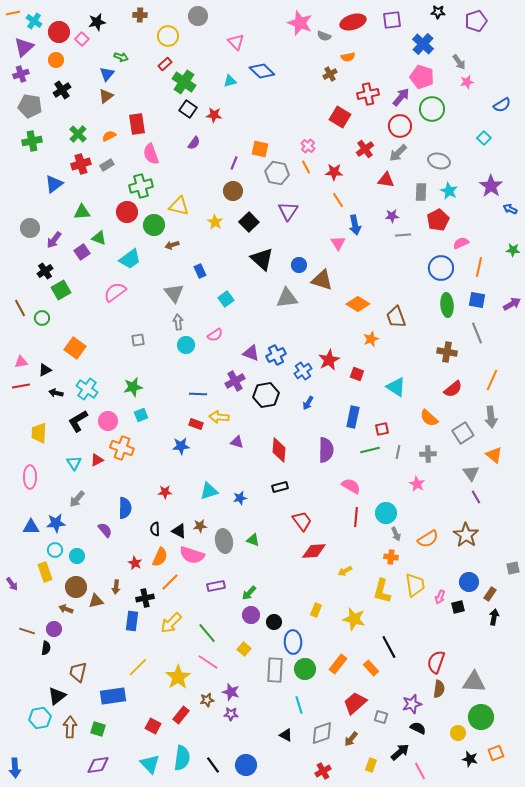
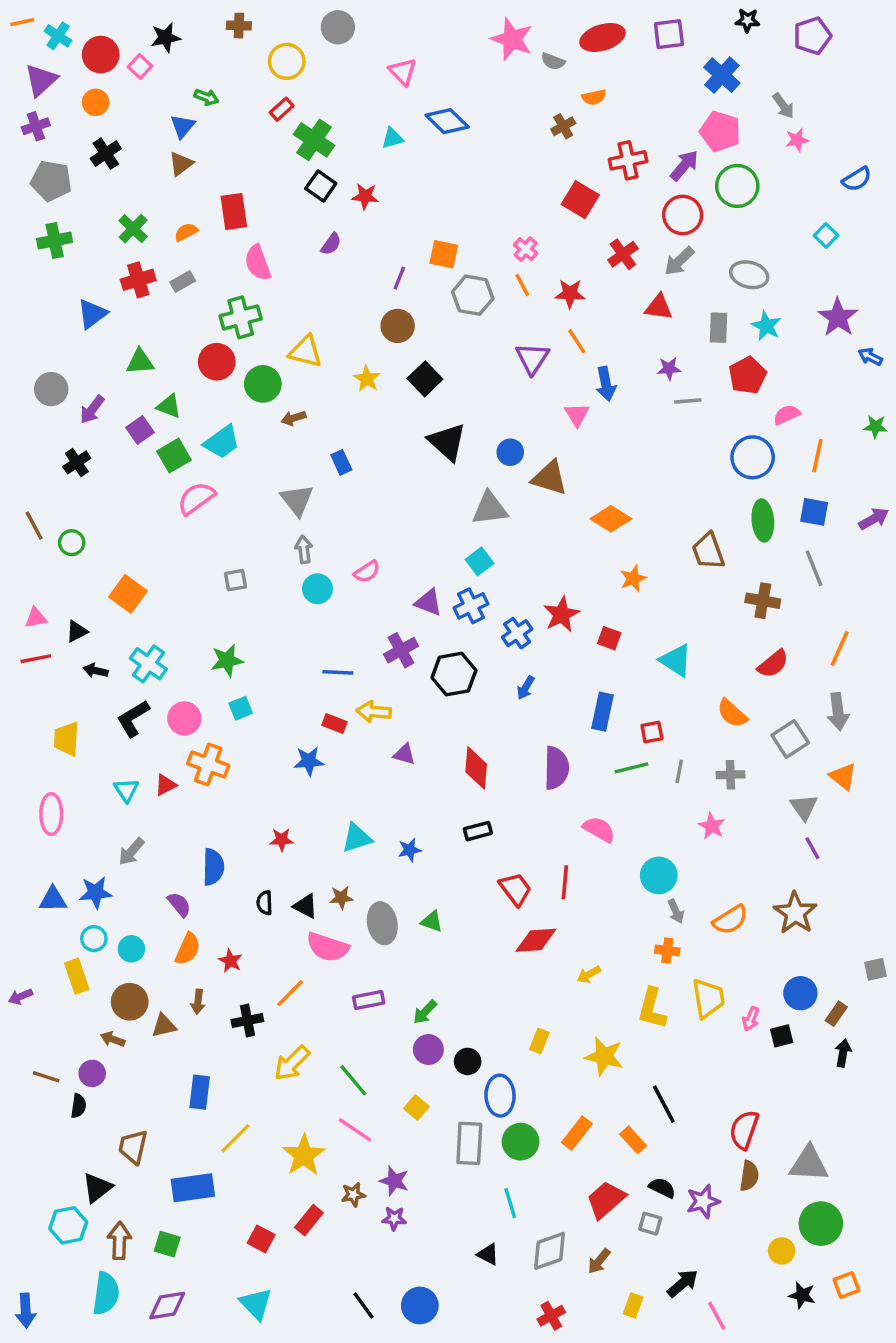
purple triangle: (288, 211) -> (532, 358), moved
green square: (61, 290) -> (174, 456), moved
cyan square: (226, 299) -> (480, 561), moved
brown trapezoid: (396, 317) -> (708, 551), moved
red line: (356, 517) -> (565, 882), moved
orange semicircle: (160, 557) -> (188, 949), moved
purple arrow: (12, 584) -> (20, 997), turned 104
blue rectangle: (132, 621) -> (200, 1092), moved
black semicircle: (418, 728) -> (662, 1188), moved
cyan semicircle: (182, 758) -> (106, 1294), moved

